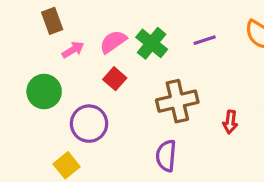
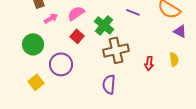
purple line: (205, 40) -> (133, 12), turned 40
green cross: (152, 43) -> (104, 25), moved
yellow square: (67, 165) -> (36, 82), moved

